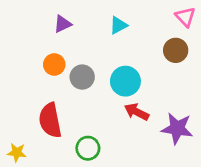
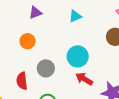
gray circle: (82, 77) -> (46, 68), moved
red semicircle: (50, 120) -> (22, 81), size x0.7

